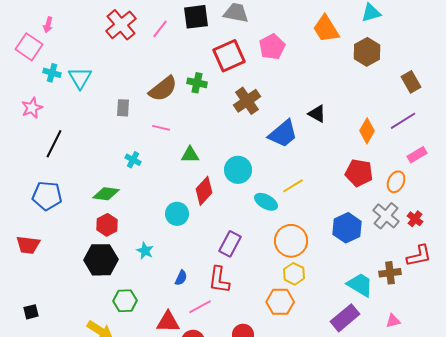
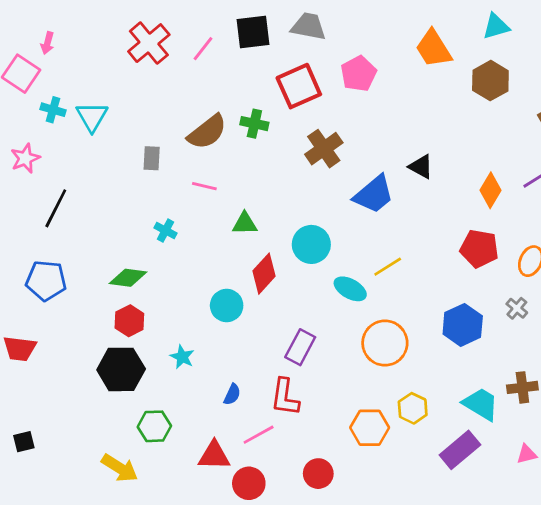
gray cross: (386, 216) -> (517, 308), size x0.6
yellow hexagon: (294, 274) -> (413, 408), moved

